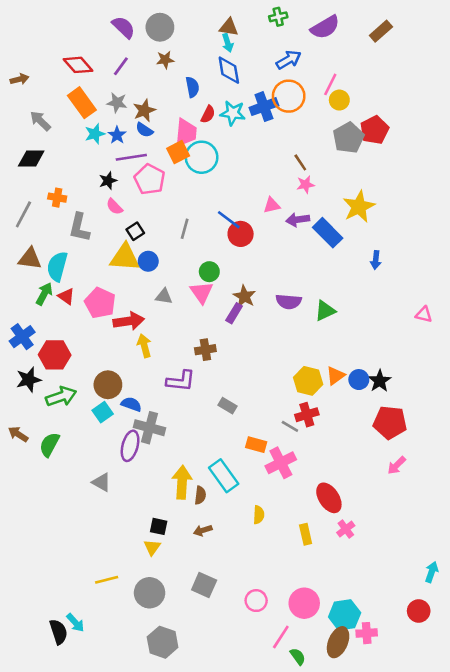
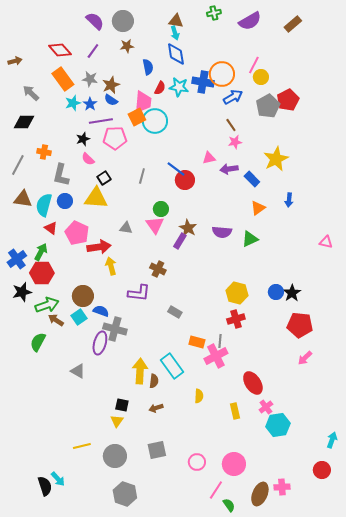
blue arrow: (289, 60) -> (233, 97), moved
blue cross: (264, 107) -> (203, 82), turned 30
pink pentagon: (150, 179) -> (115, 138), turned -30
blue rectangle: (328, 233) -> (252, 179), size x0.7
blue circle: (148, 261) -> (65, 201), moved
green arrow: (44, 294) -> (41, 252), moved
brown cross: (205, 350) -> (158, 269), turned 35
orange triangle: (335, 376) -> (258, 208), moved
gray line: (290, 426) -> (220, 341), moved, turned 64
brown arrow: (18, 434) -> (56, 320), moved
gray square: (204, 585) -> (157, 450), turned -36
cyan hexagon: (345, 615) -> (278, 425), moved

